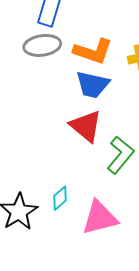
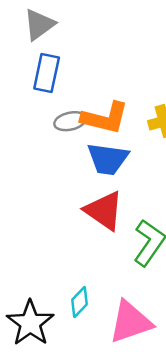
gray ellipse: (42, 45) -> (70, 121), moved, size x0.7

